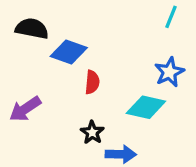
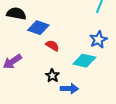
red semicircle: (92, 82) -> (52, 46), turned -64

